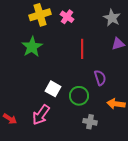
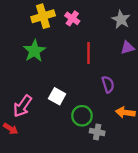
green circle: (79, 96) -> (82, 116), moved
pink arrow: (41, 115) -> (22, 106), moved

